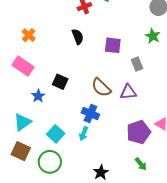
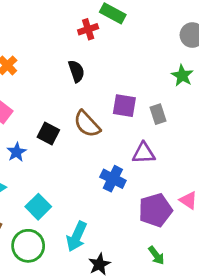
purple square: (113, 45) -> (124, 106), moved
brown semicircle: (101, 87) -> (87, 124), moved
blue cross: (90, 114) -> (113, 179), moved
cyan arrow: (84, 134) -> (77, 237), moved, size x1.5

